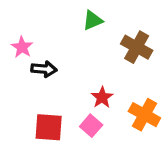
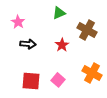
pink star: (22, 47) -> (18, 22), moved
red star: (102, 97) -> (62, 45), moved

